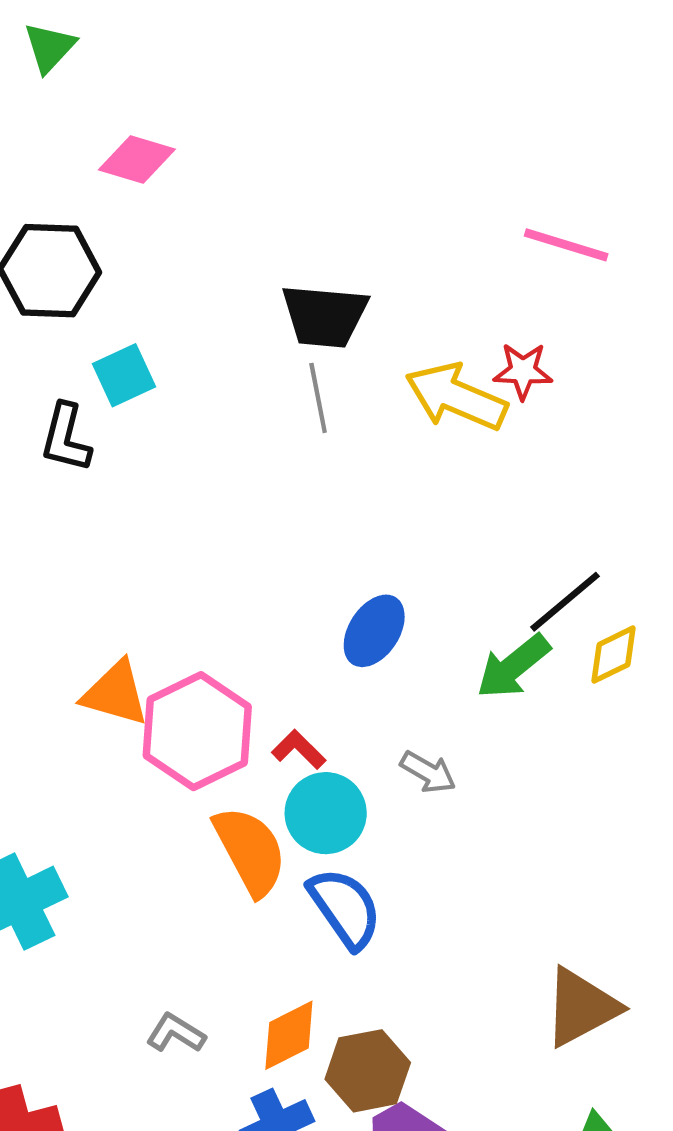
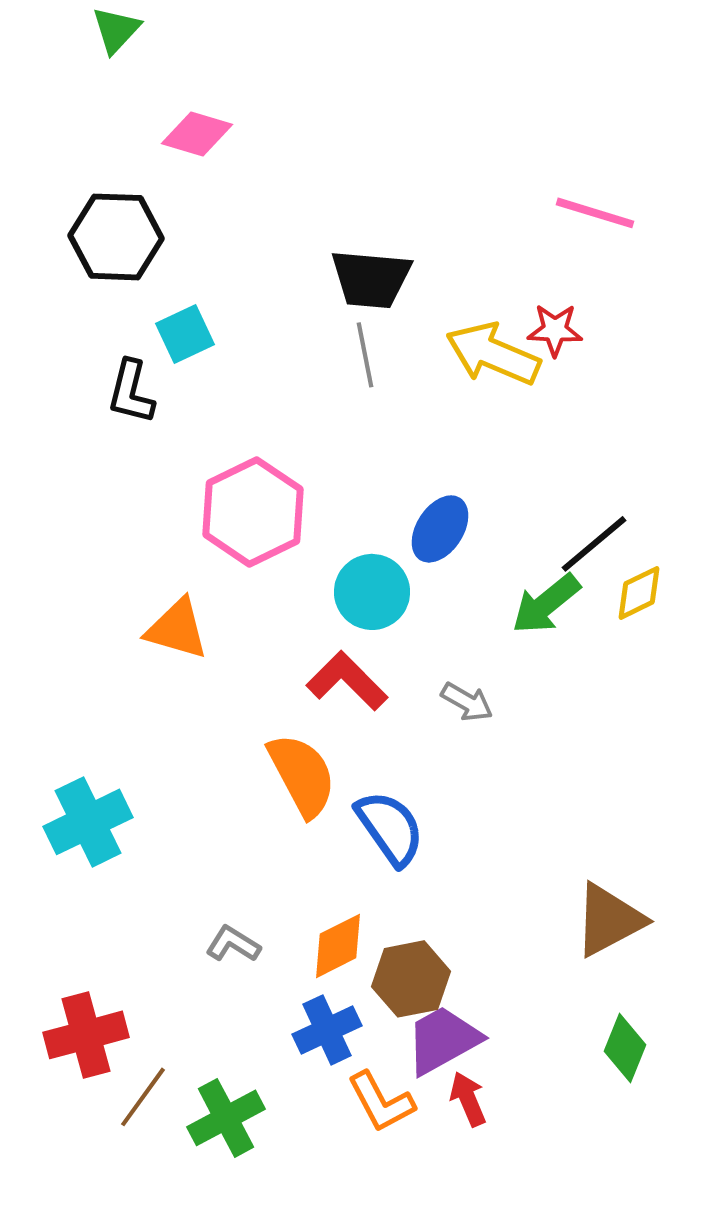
blue ellipse: (374, 631) -> (440, 529), moved
pink hexagon: (197, 731) -> (253, 512), moved
red L-shape: (299, 749) -> (347, 681), size x1.6
cyan circle: (326, 813) -> (372, 592), moved

